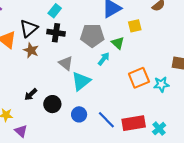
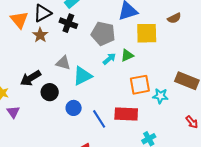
yellow square: (135, 26) -> (147, 33), size x1.6
green triangle: (118, 43) -> (127, 55), moved, turned 40
gray triangle: (66, 63) -> (63, 63), moved, turned -35
black arrow: (31, 94) -> (31, 78), size x1.5
red rectangle: (134, 123) -> (126, 114), moved

